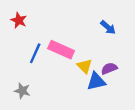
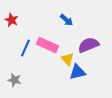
blue arrow: (108, 27) -> (66, 20), moved
purple semicircle: (109, 68) -> (88, 45), moved, size x1.5

